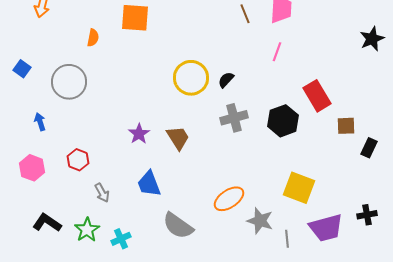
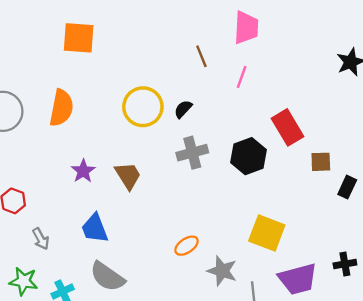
brown line: (245, 14) -> (201, 56), moved
orange semicircle: (93, 38) -> (61, 108), moved, size x1.8
orange ellipse: (229, 199) -> (187, 246), size x0.7
gray semicircle: (178, 226) -> (107, 277), moved
green star: (87, 230) -> (24, 281), turned -30

